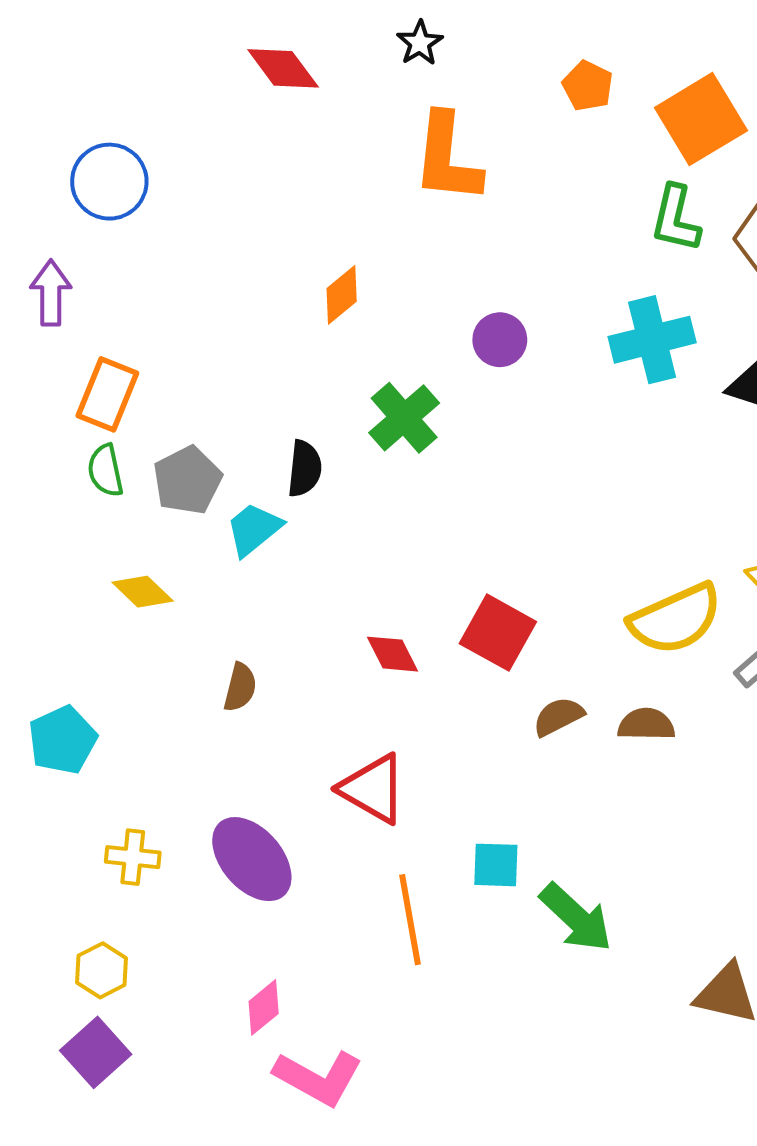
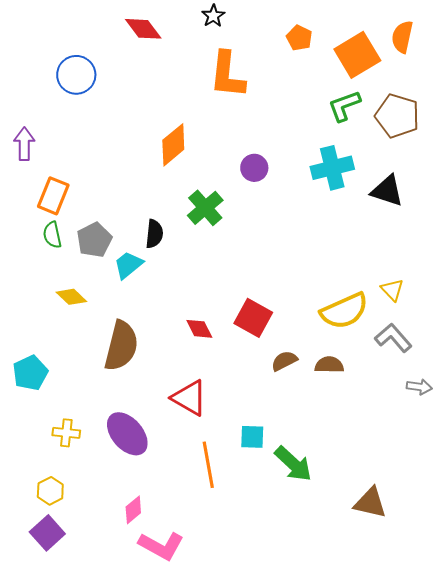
blue circle: (109, 182) -> (76, 75), moved
green L-shape: (676, 219) -> (344, 106), turned 57
orange diamond: (342, 295) -> (173, 145), size x1.4
brown semicircle: (240, 687) -> (121, 346), size x2.0

